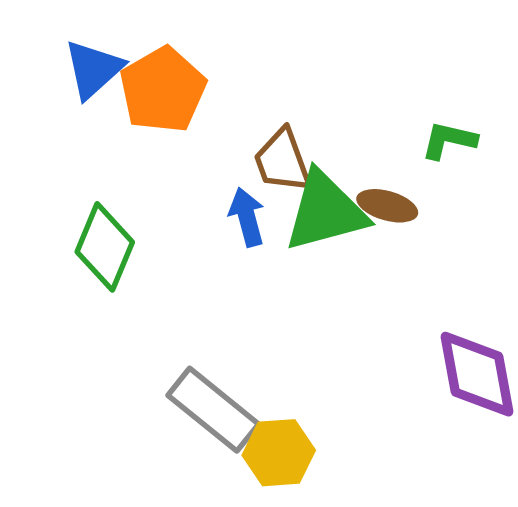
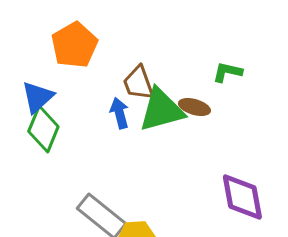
blue triangle: (94, 69) -> (37, 97), moved

